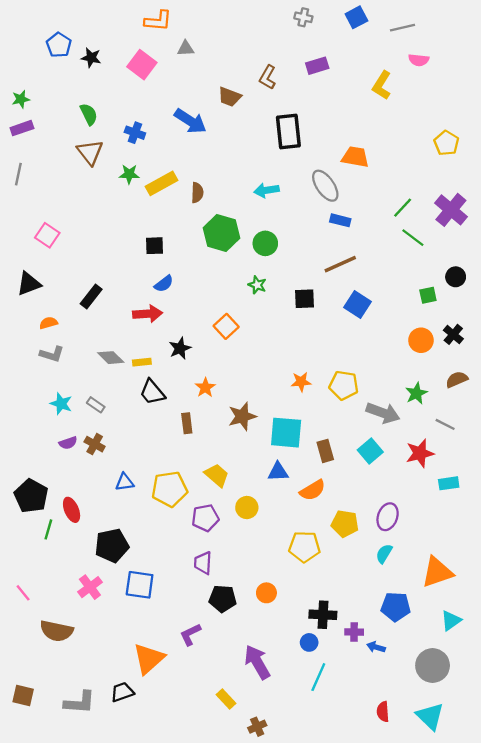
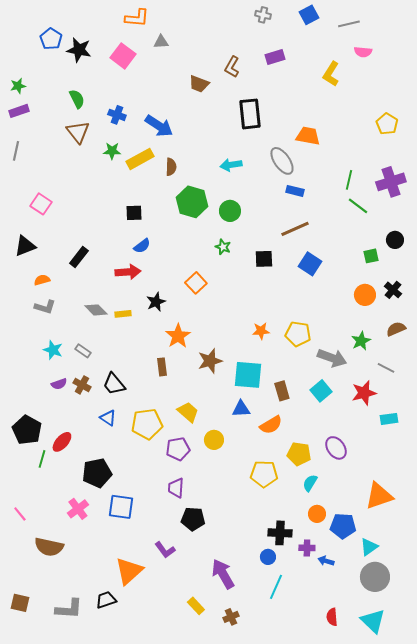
black star: (91, 58) -> (79, 50), size x1.4
blue arrow: (190, 121) -> (159, 126), moved
green line: (403, 208) -> (349, 180), turned -30
purple cross: (451, 210) -> (391, 182), turned 32
orange star: (205, 388) -> (178, 336), size x1.4
black trapezoid: (152, 392) -> (114, 384), moved
blue triangle: (125, 482) -> (108, 418), turned 42
red ellipse: (72, 510) -> (62, 442), turned 65
purple ellipse: (388, 517) -> (336, 448), turned -55
cyan semicircle: (384, 554) -> (310, 483), moved
orange circle: (266, 593) -> (317, 514), moved
cyan triangle: (451, 621) -> (369, 547), moved
purple L-shape: (190, 634) -> (165, 550), turned -100
brown cross: (257, 727) -> (231, 617), moved

